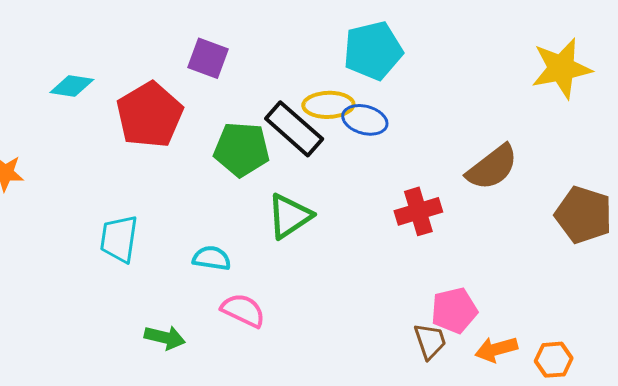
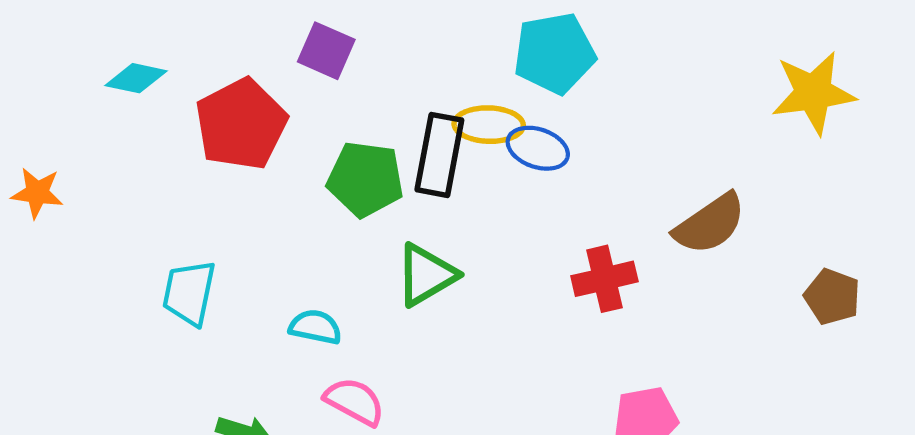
black rectangle: (294, 129) -> (439, 155), turned 56
brown pentagon: (584, 215) -> (832, 297), size x0.7

